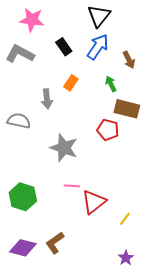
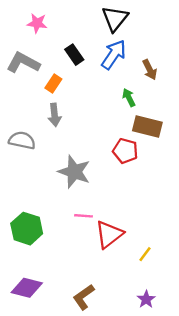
pink star: (32, 20) -> (37, 23), size x0.7
orange rectangle: (71, 83) -> (53, 84), moved
brown L-shape: (55, 243) -> (84, 297), moved

